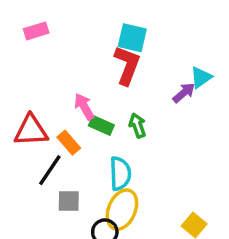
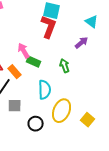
cyan triangle: (201, 77) -> (92, 22), moved, turned -48
green arrow: (137, 125) -> (65, 66), moved
yellow ellipse: (122, 210) -> (62, 111), moved

